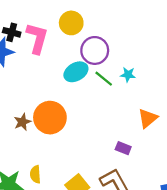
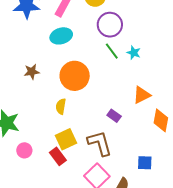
cyan ellipse: (76, 72) -> (61, 36), moved
orange circle: (50, 118) -> (75, 76), moved
yellow semicircle: (35, 174) -> (61, 106), moved

